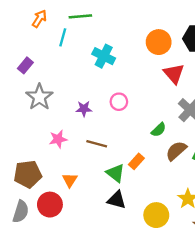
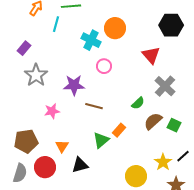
orange circle: (159, 42) -> (115, 28), moved
pink circle: (119, 102) -> (104, 66), moved
purple star: (84, 109) -> (74, 85), size x1.5
brown line: (97, 144) -> (94, 106), moved
green triangle: (115, 173) -> (101, 140), turned 42
black triangle: (117, 200) -> (80, 165), moved, turned -30

